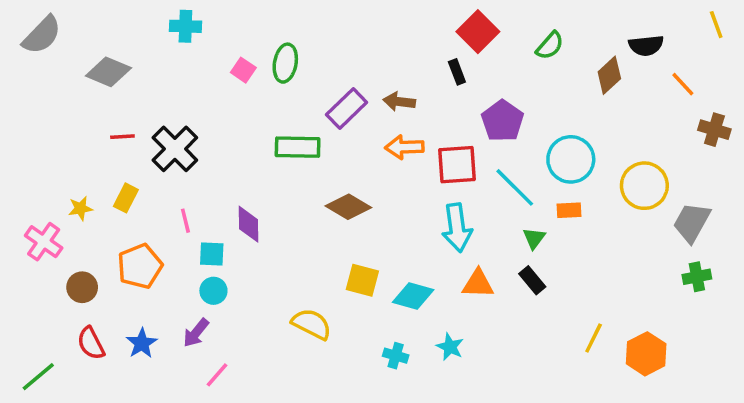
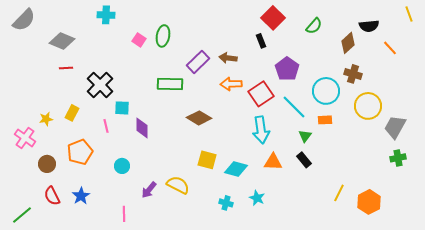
brown cross: (714, 130) -> (353, 74), moved
red line: (122, 137) -> (66, 68), moved
red square: (457, 165) -> (261, 94), turned -30
cyan square: (212, 254) -> (122, 108), moved
purple arrow: (196, 333) -> (149, 190), moved
pink line: (217, 375) -> (124, 214), turned -42

